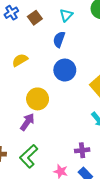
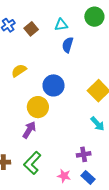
cyan triangle: (66, 15) -> (61, 25), turned 40
blue semicircle: (59, 39) -> (68, 45), moved
blue circle: (65, 70) -> (54, 85), moved

